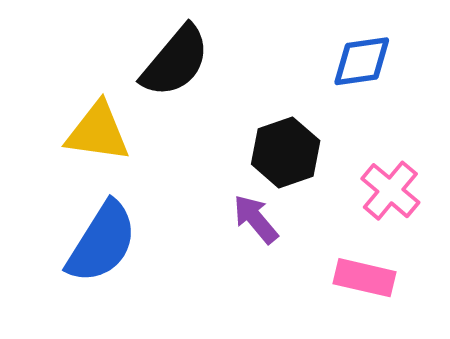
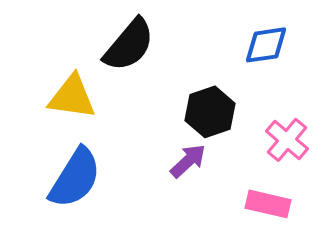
purple arrow: (256, 219) -> (188, 161), turned 87

